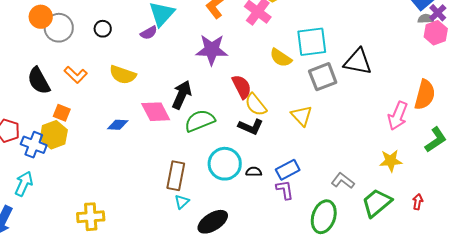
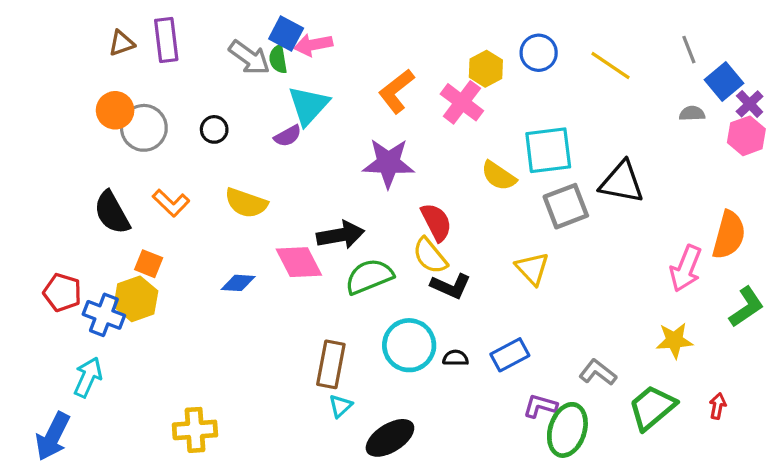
gray semicircle: (426, 19) -> (692, 113), moved
black arrow: (182, 95) -> (340, 235), turned 56
yellow semicircle: (256, 105) -> (430, 256), moved
purple L-shape: (285, 190) -> (540, 406), moved, turned -65

